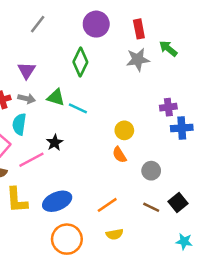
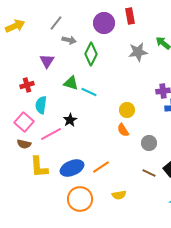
red rectangle: (139, 29) -> (130, 16), moved
gray arrow: (27, 99) -> (69, 40), moved
orange line: (107, 205) -> (101, 167), moved

